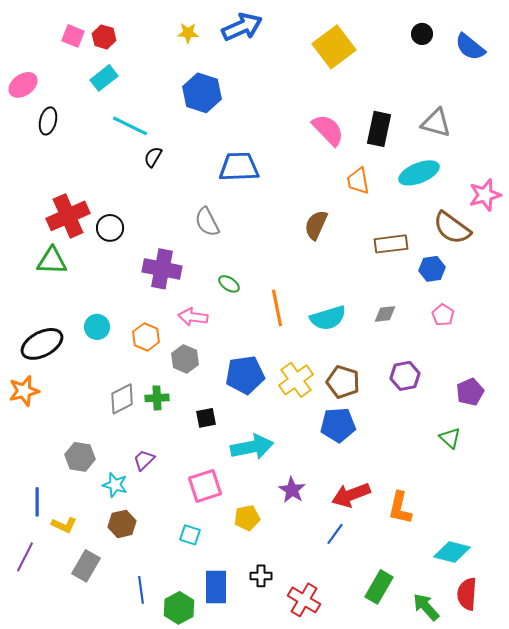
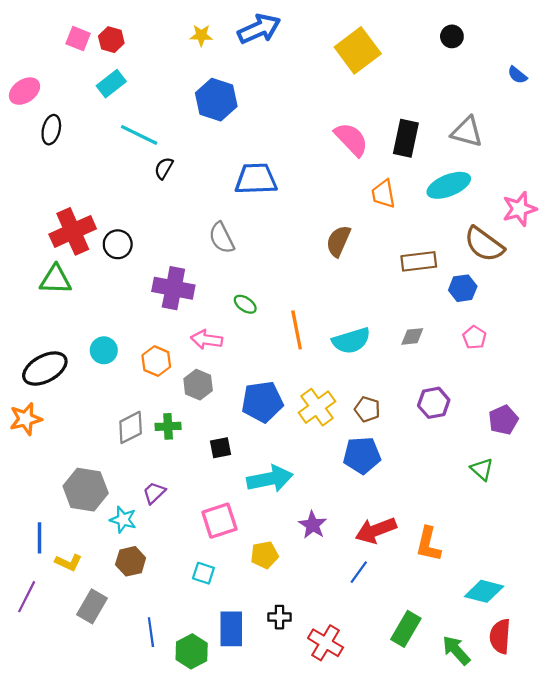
blue semicircle: (470, 47) -> (517, 75), moved, size x0.6
brown pentagon: (343, 382) -> (367, 409), size x0.7
gray hexagon: (80, 457) -> (86, 490), size x1.4

